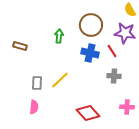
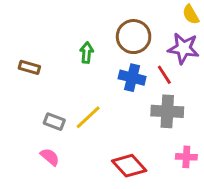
gray cross: (114, 76) -> (167, 111), size x1.5
gray rectangle: (37, 83) -> (54, 122), turned -72
pink semicircle: (34, 107) -> (50, 157), turned -56

